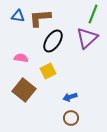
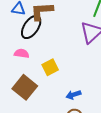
black ellipse: (53, 41) -> (31, 27), moved

